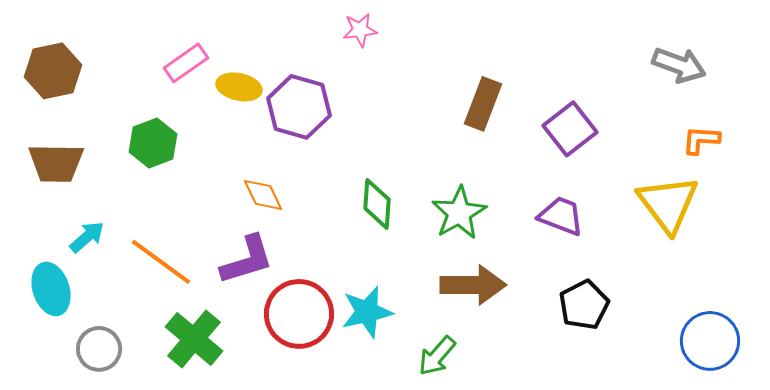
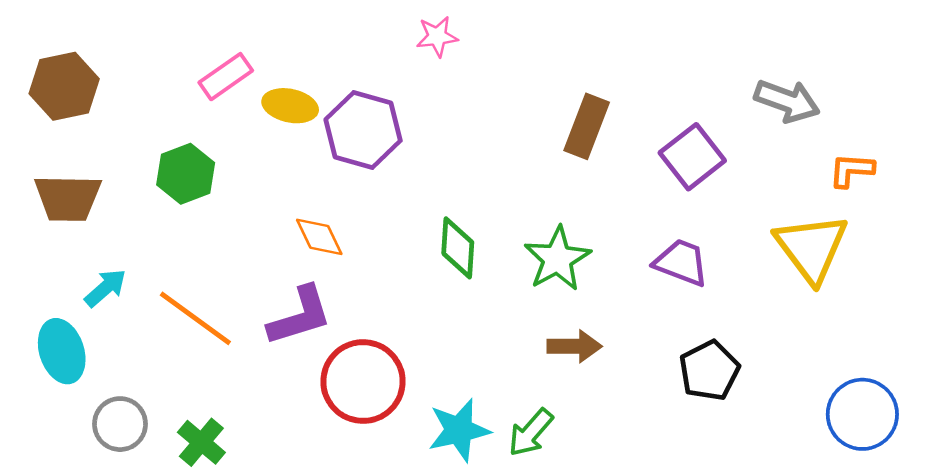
gray arrow: (679, 65) -> (787, 101), moved
brown arrow: (473, 285) -> (574, 346), size x0.7
cyan star: (367, 312) -> (459, 430), moved
green cross: (194, 339) -> (201, 442), moved, size x0.7

